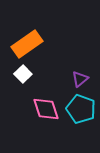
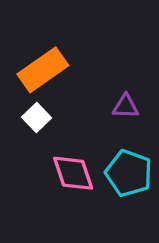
purple triangle: (80, 79) -> (126, 106), moved, turned 42

